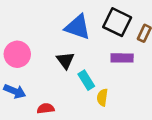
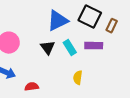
blue triangle: (78, 27) -> (58, 21), turned -45
cyan rectangle: (86, 80) -> (70, 48), moved

